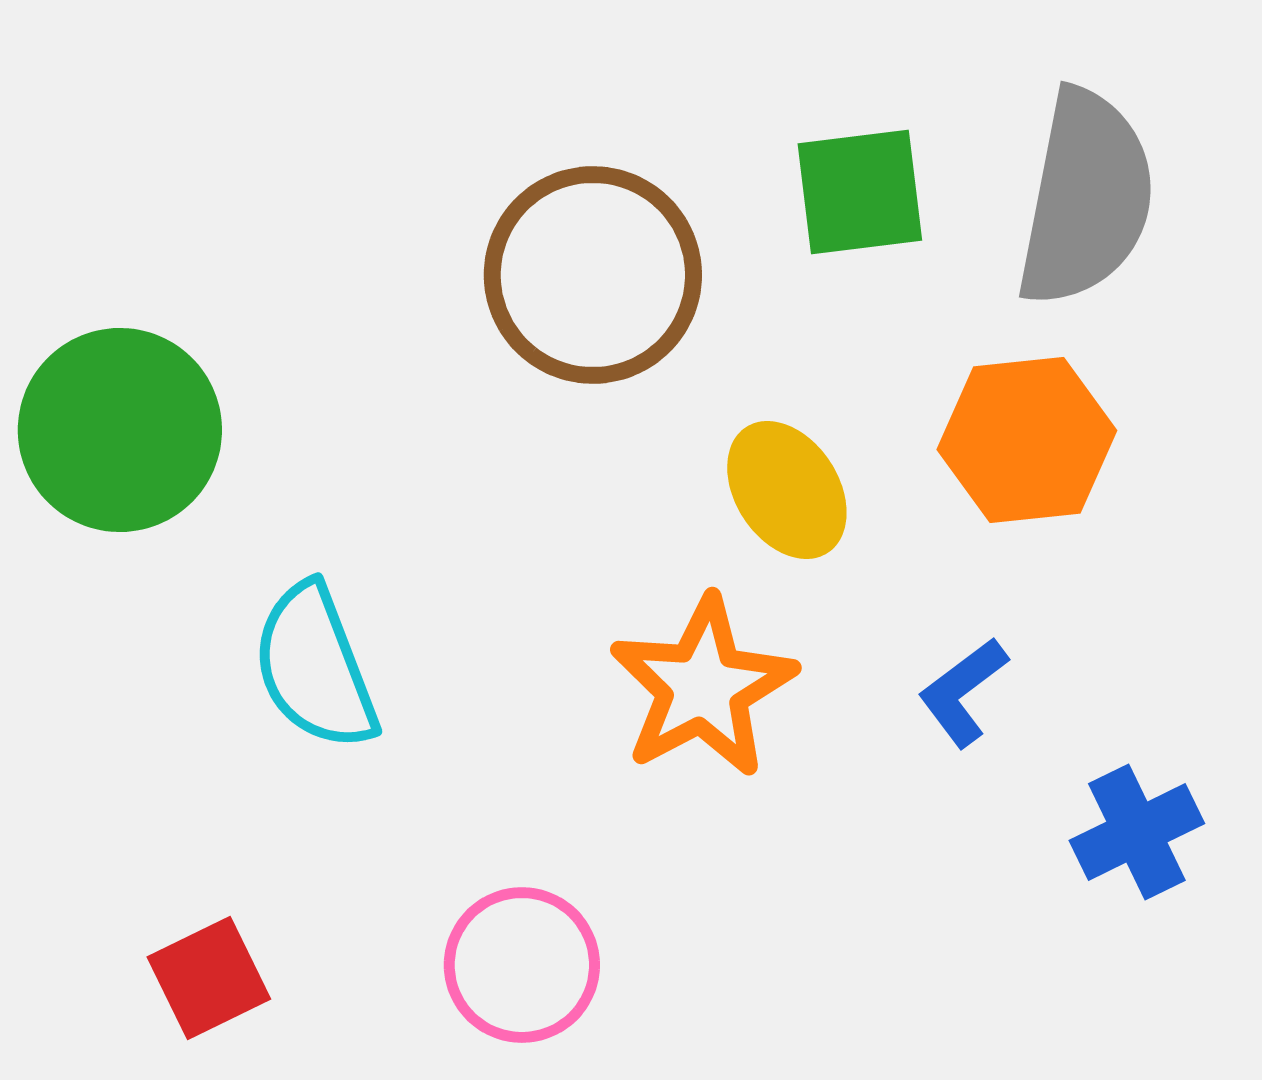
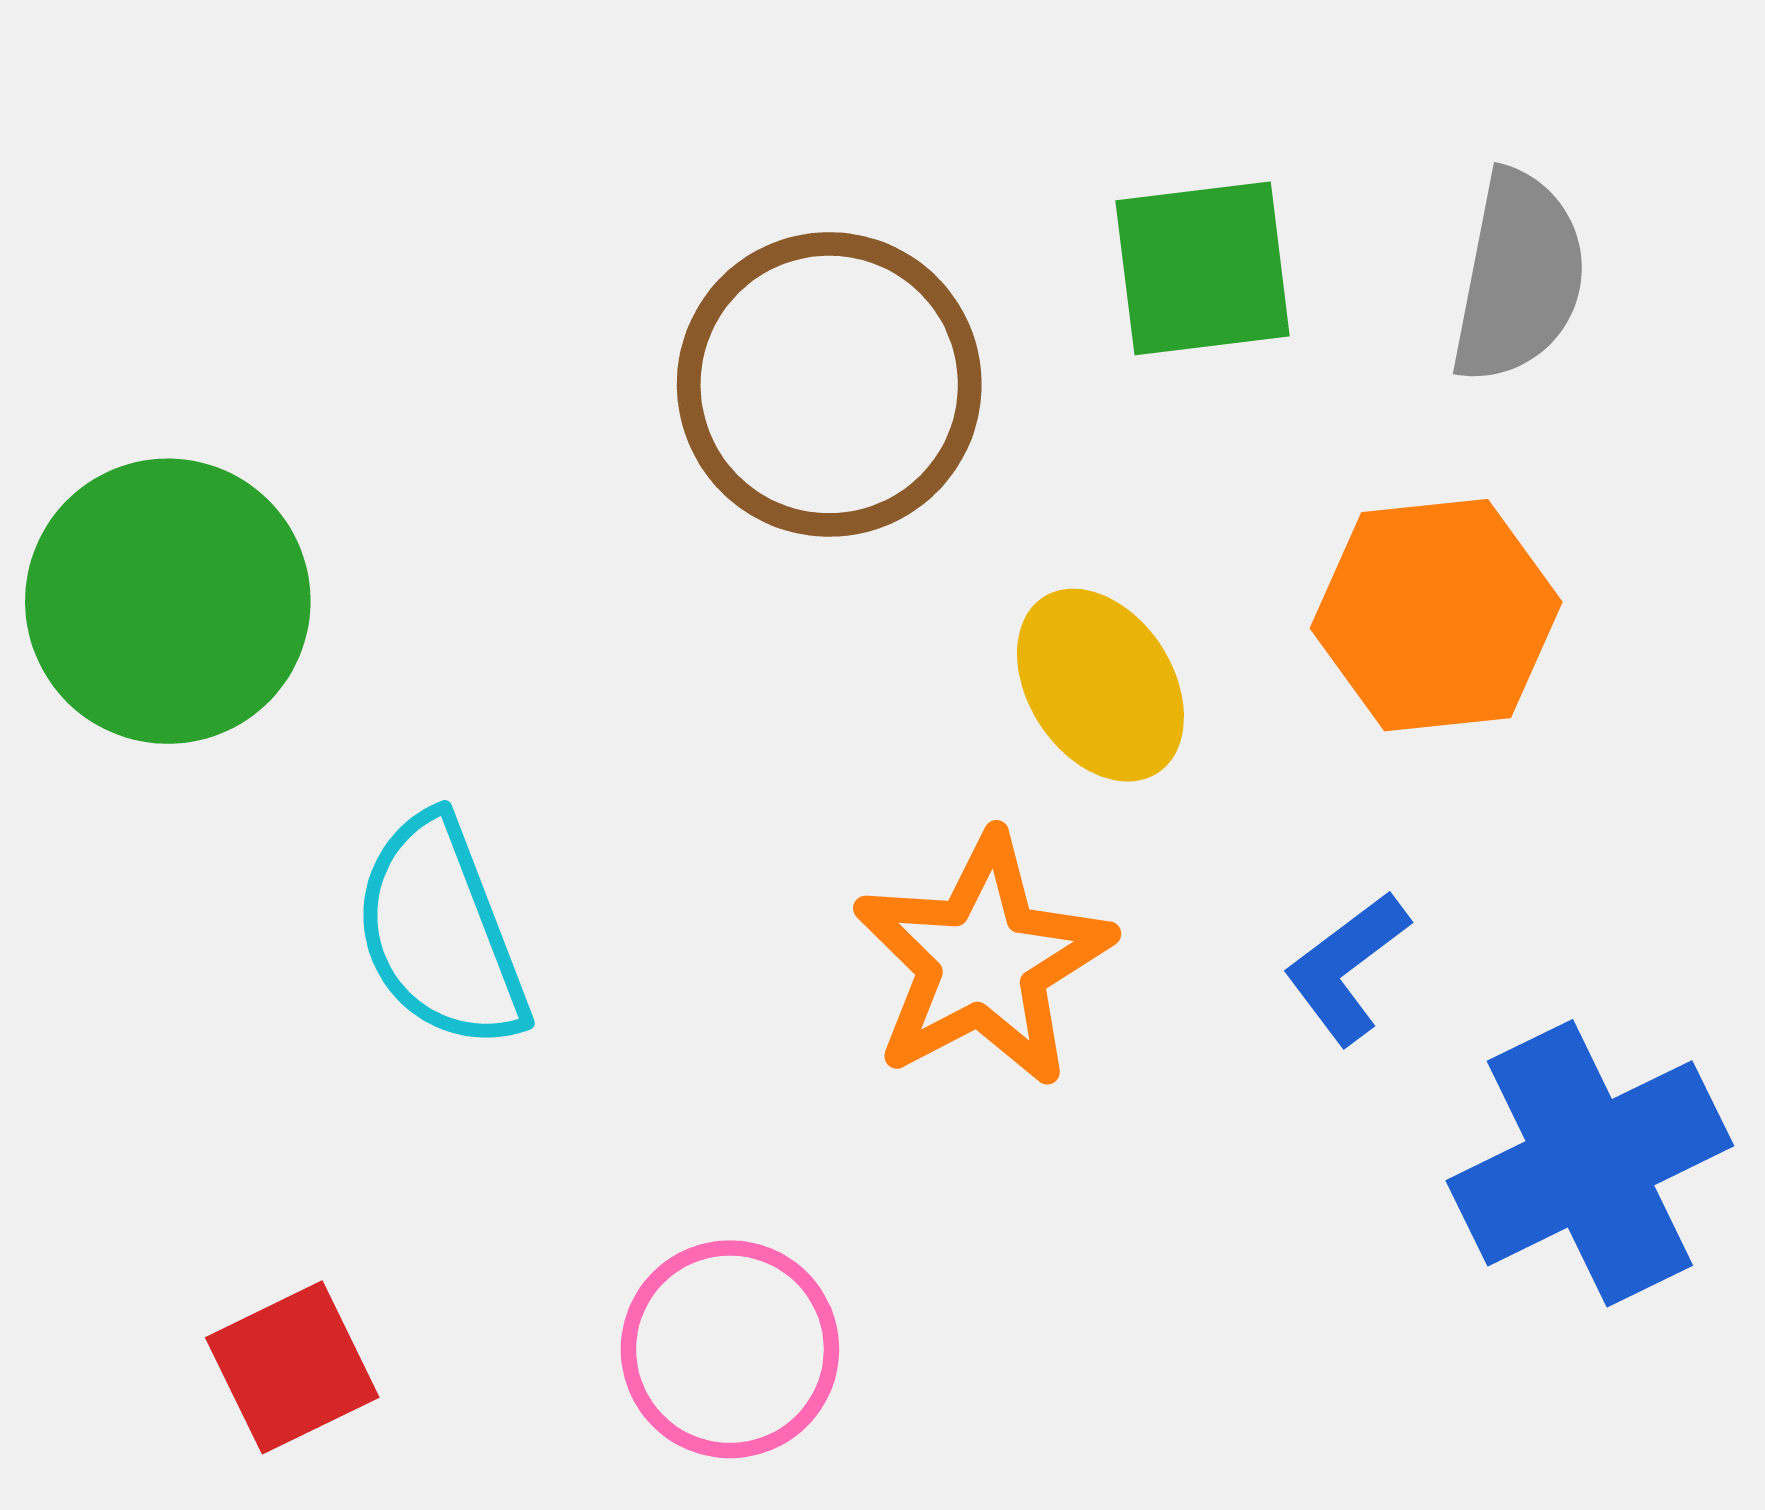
gray semicircle: (1086, 198) -> (1519, 277), size x0.7
blue cross: (1137, 832) -> (1590, 1163), size x1.5

